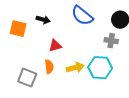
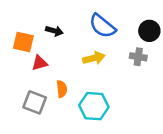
red triangle: (55, 46) -> (39, 63), moved
yellow arrow: (75, 68) -> (94, 58), moved
cyan hexagon: (100, 68) -> (94, 106), moved

